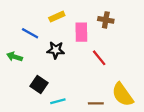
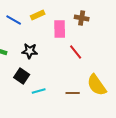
blue line: (30, 33) -> (14, 20), moved
black star: (56, 50) -> (30, 51), moved

